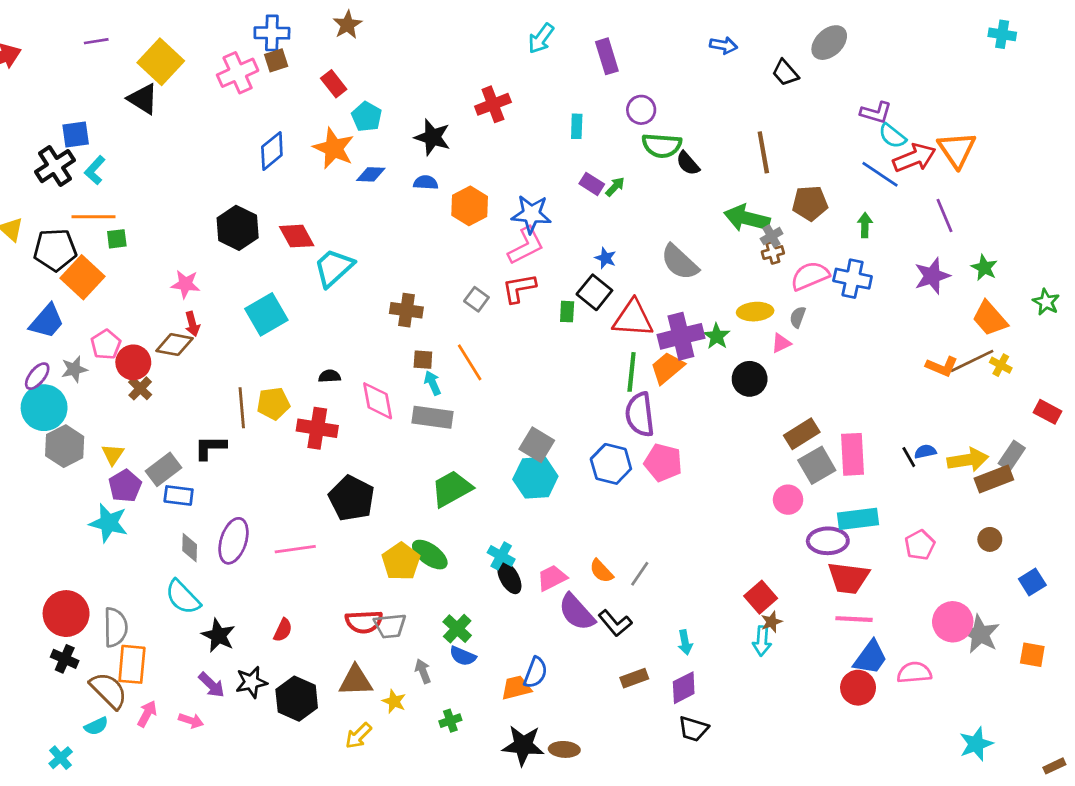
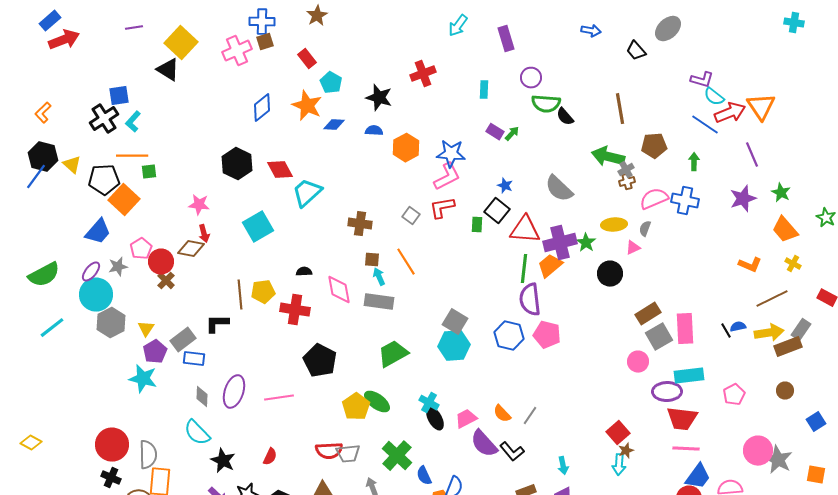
brown line: (972, 361) -> (772, 299), moved
green cross: (457, 629) -> (397, 456), size x1.4
blue semicircle: (463, 656) -> (424, 476), moved, turned 42

